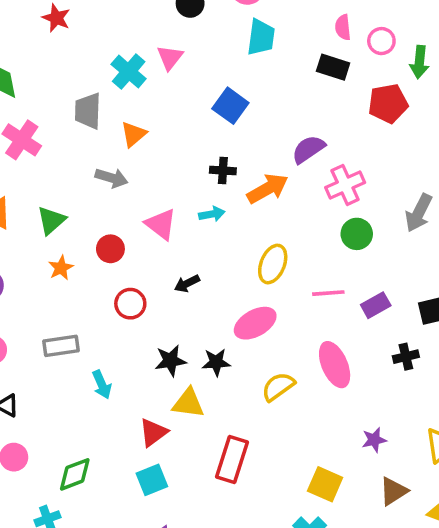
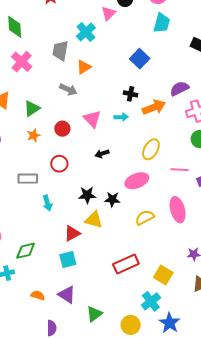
pink triangle: (170, 58) -> (108, 13), moved
red circle: (130, 304) -> (59, 164), moved
red rectangle: (232, 459) -> (126, 264), moved, turned 40

